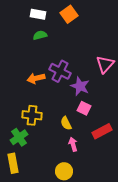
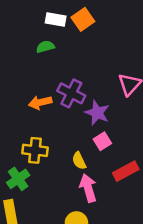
white rectangle: (38, 14) -> (56, 19), moved
pink square: (84, 108) -> (102, 141), turned 32
pink arrow: (73, 144) -> (88, 188), size x1.5

